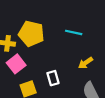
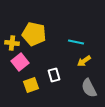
cyan line: (74, 32) -> (76, 42), moved

